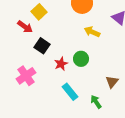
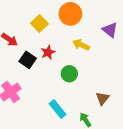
yellow square: (39, 12) -> (39, 24), moved
red star: (61, 64) -> (48, 52), moved

